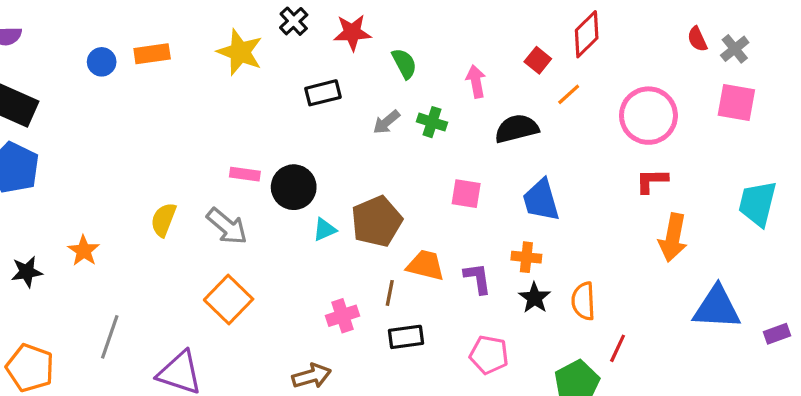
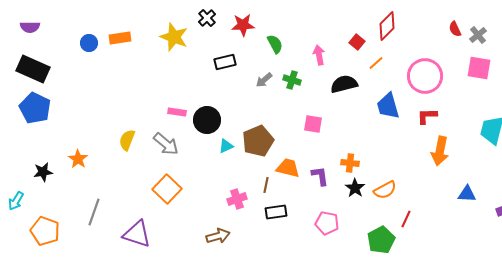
blue trapezoid: (541, 200) -> (388, 106), moved
orange semicircle: (583, 301) -> (385, 190), turned -115
blue triangle: (717, 308) -> (467, 194), size x0.6

